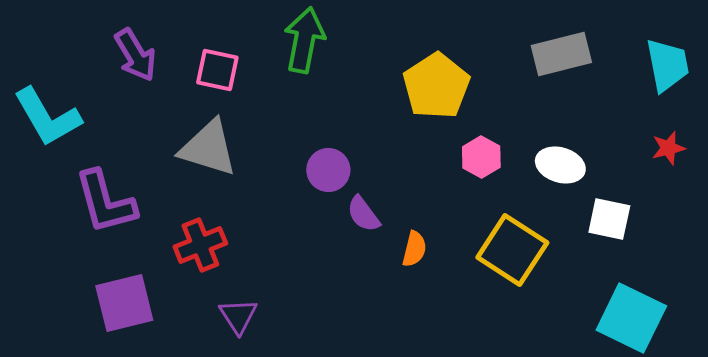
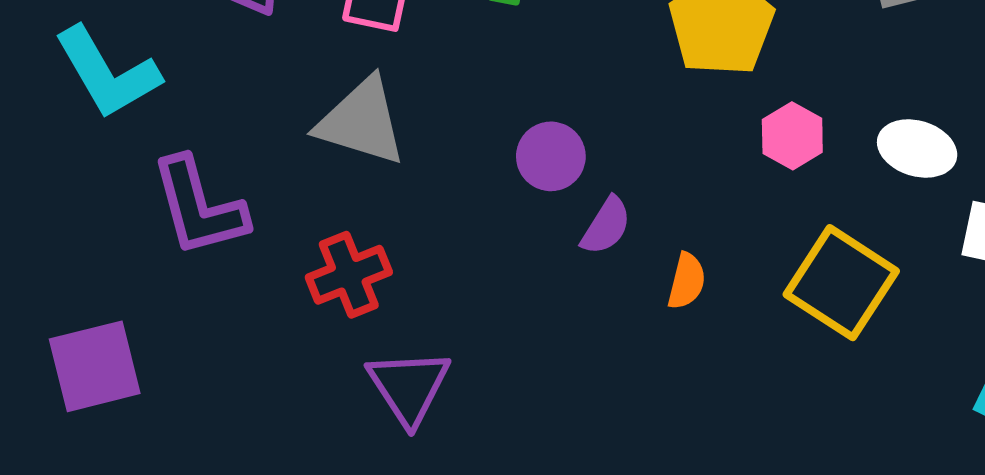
purple semicircle: (363, 214) -> (606, 226), turned -111
purple square: (124, 303) -> (95, 366), moved
purple triangle: (238, 316) -> (409, 387), size x1.4

